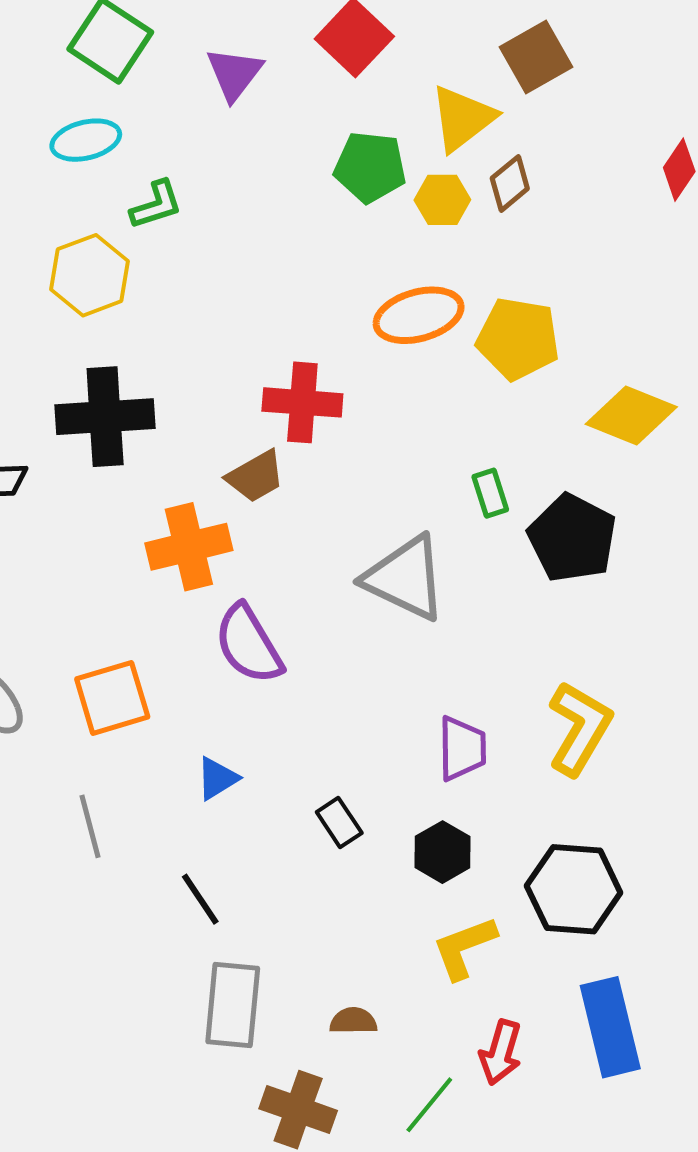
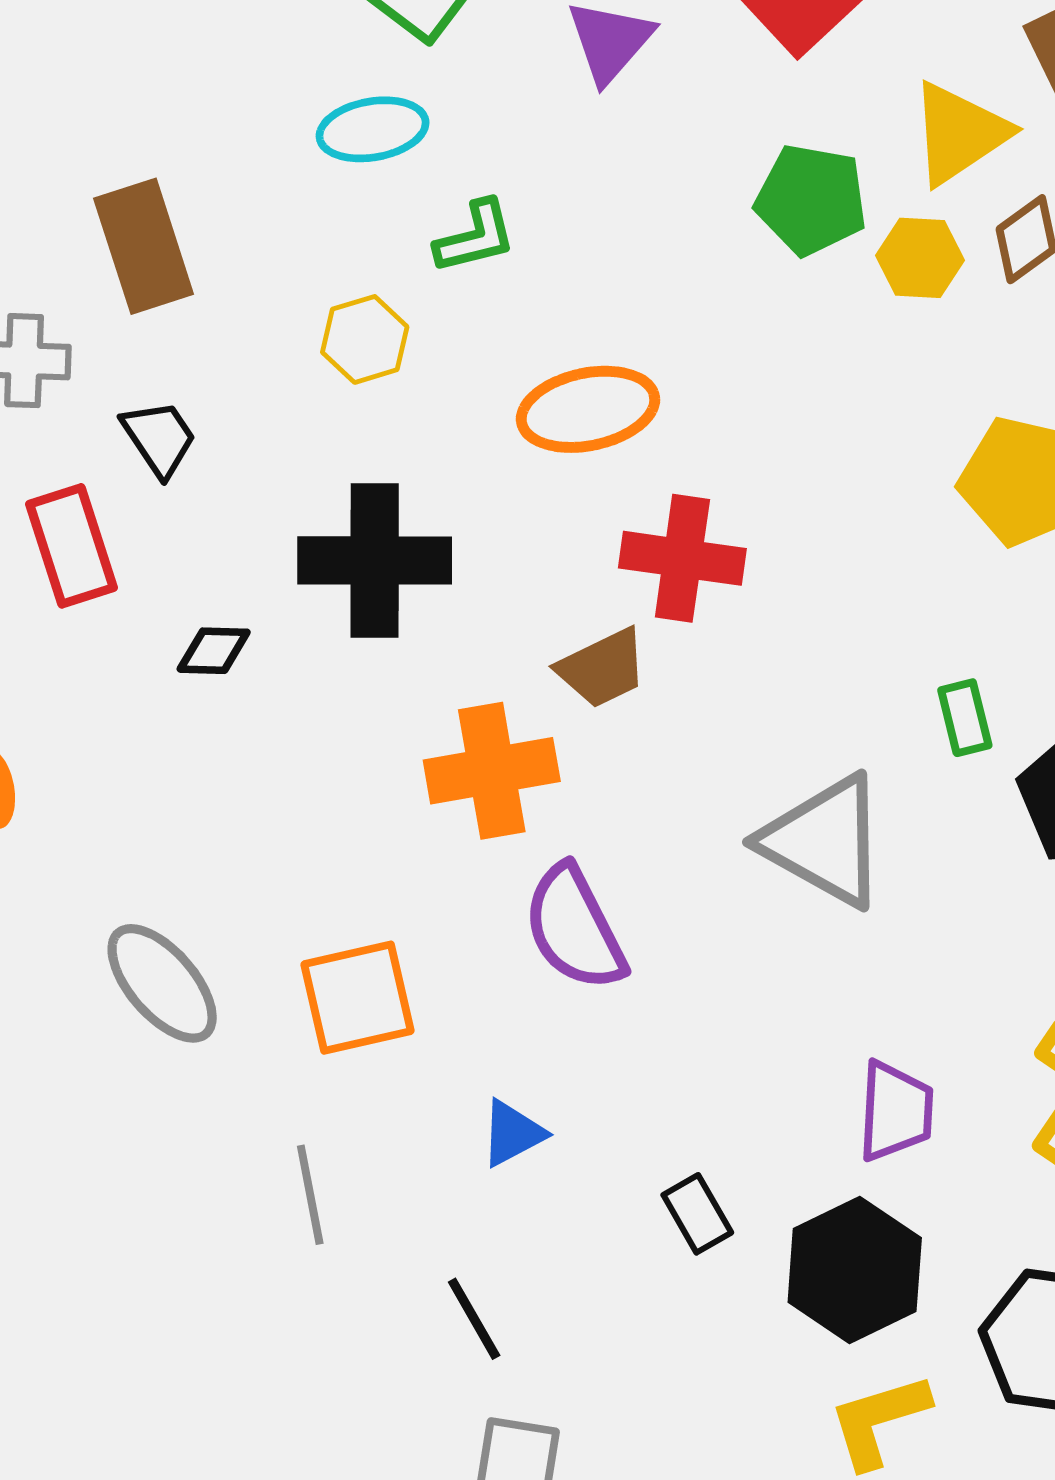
yellow hexagon: (89, 275) -> (365, 339), size x0.7
orange ellipse: (419, 315) -> (588, 409), moved
black hexagon: (442, 852) -> (855, 1270), size x1.5

